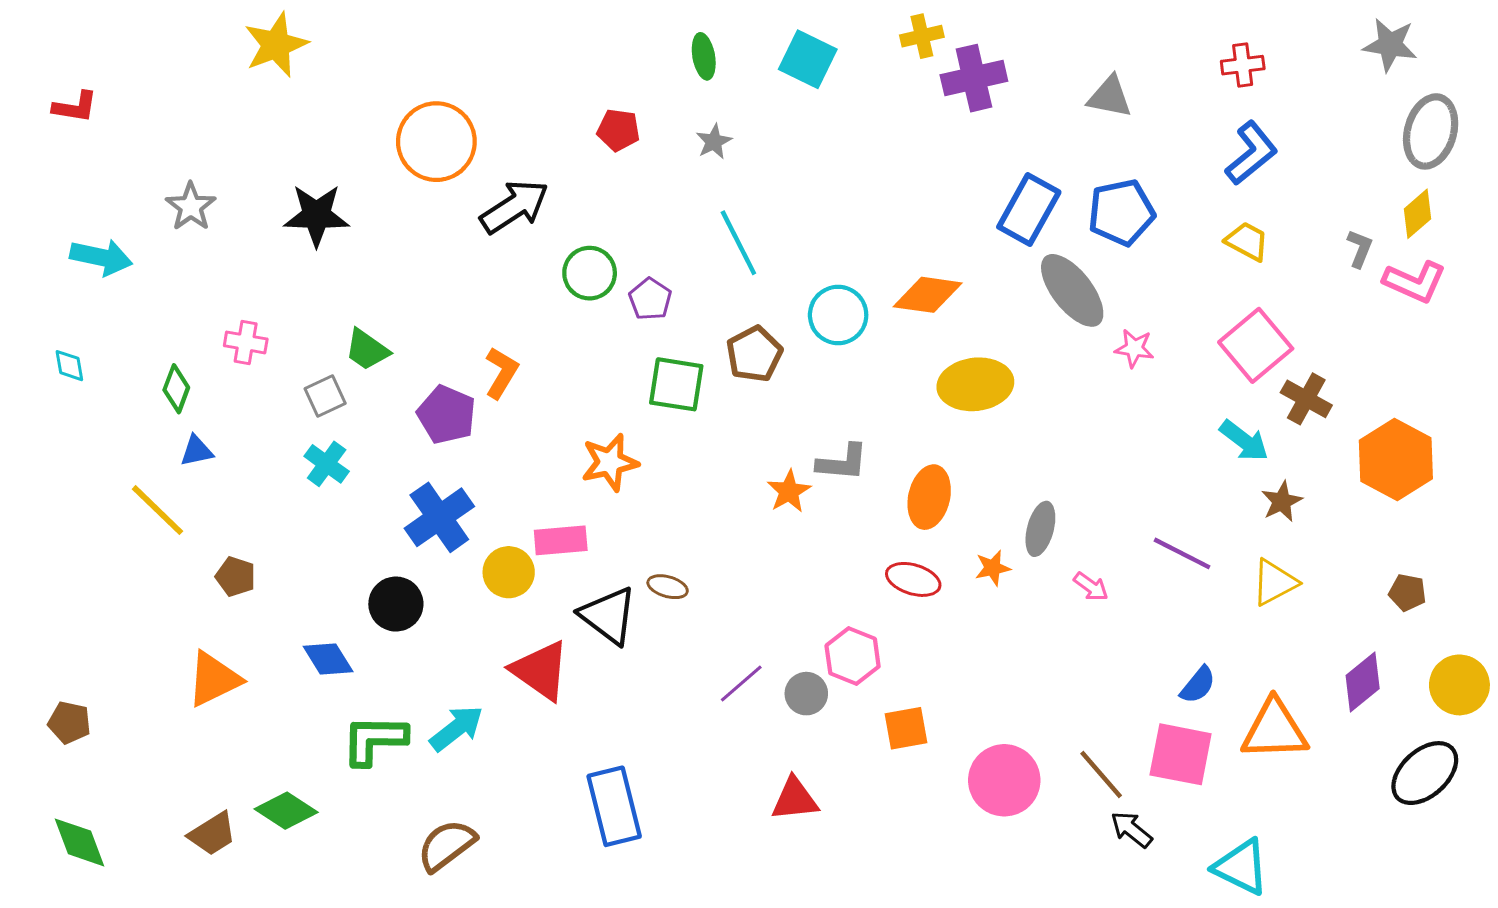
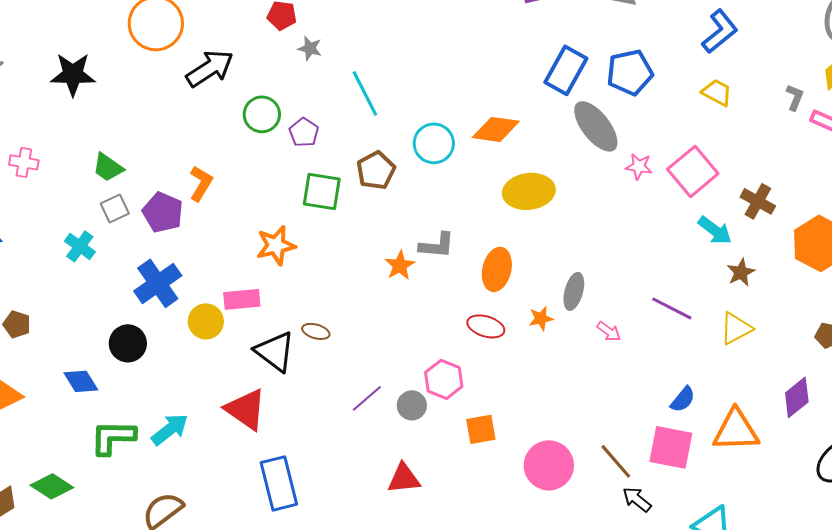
gray star: (714, 142) -> (310, 48), moved, turned -30
pink square: (1256, 345) -> (693, 171), moved
gray square: (325, 396) -> (115, 208), moved
red triangle: (540, 670) -> (246, 409), moved

